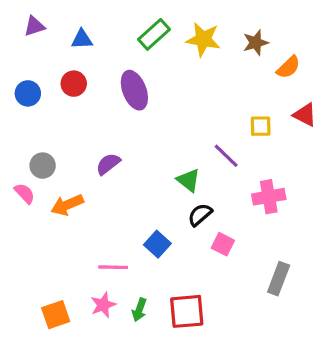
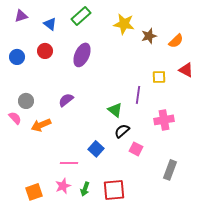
green rectangle: (154, 34) -> (81, 16), moved
blue triangle: (82, 39) -> (50, 24), turned 40
brown star: (256, 43) -> (149, 36), moved
purple ellipse: (134, 90) -> (82, 55), turned 45
purple line: (226, 156) -> (138, 95), turned 54

